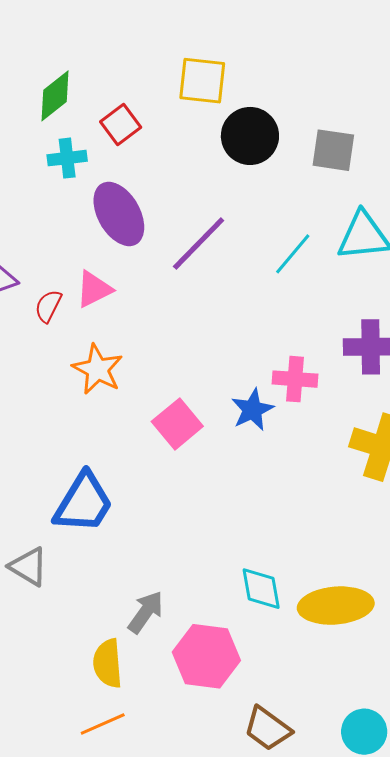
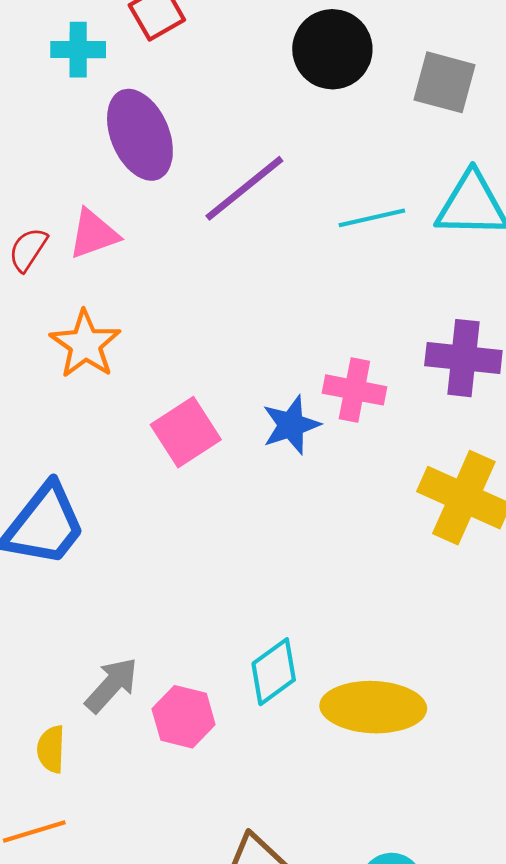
cyan line: (293, 254) -> (372, 218), turned 30
cyan diamond: (261, 589) -> (274, 672), turned 57
pink hexagon: (206, 656) -> (184, 717), moved, size x0.7
yellow semicircle: (108, 663) -> (51, 749), size x0.7

